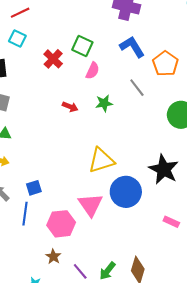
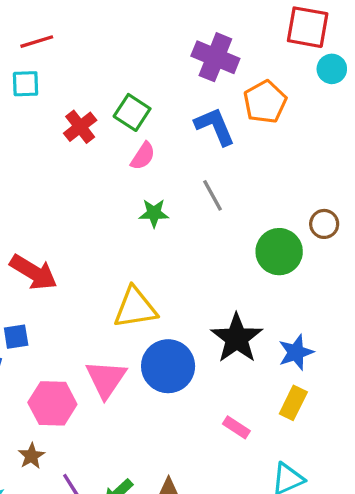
cyan square: (17, 38) -> (26, 84), turned -36
orange pentagon: (165, 64) -> (265, 102), moved
red arrow: (70, 107) -> (34, 272), moved, size x1.8

